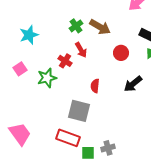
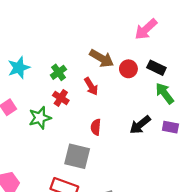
green cross: (76, 26) -> (58, 72), moved
red arrow: (81, 50) -> (91, 86), moved
red circle: (121, 53) -> (128, 69), moved

